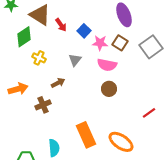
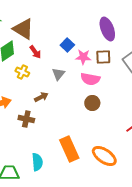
red arrow: (61, 25) -> (35, 52), moved
brown square: (120, 43) -> (103, 57), turned -35
brown cross: (43, 105) -> (26, 119), turned 35

